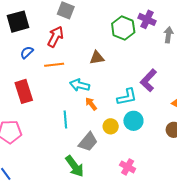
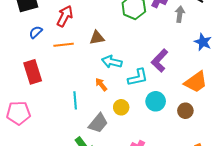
brown triangle: (97, 58) -> (97, 38), moved
cyan arrow: (80, 85) -> (112, 62), moved
cyan circle: (133, 121) -> (156, 101), moved

